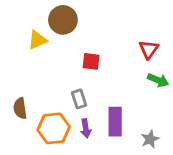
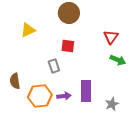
brown circle: (63, 20) -> (69, 13), moved
gray rectangle: (79, 99) -> (54, 66), moved
purple arrow: (86, 128) -> (64, 96), turned -88

